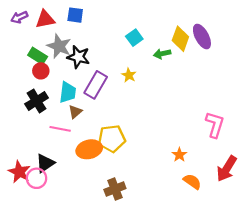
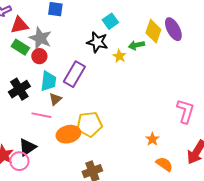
red triangle: (45, 19) -> (19, 25), moved
cyan square: (134, 38) -> (110, 21), moved
black star: (78, 57) -> (97, 42), moved
red circle: (41, 71) -> (39, 56), moved
yellow star: (129, 75) -> (119, 56), moved

